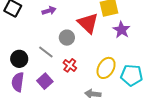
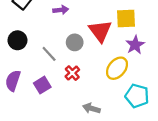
black circle: (19, 59) -> (17, 40), moved
yellow ellipse: (106, 68) -> (117, 68), moved

